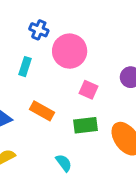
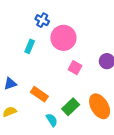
orange rectangle: (42, 111) -> (39, 94), moved
green rectangle: (86, 125) -> (71, 107), moved, turned -42

